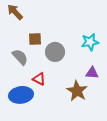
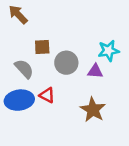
purple triangle: (92, 73) -> (95, 71), moved
blue ellipse: (21, 95) -> (19, 100), moved

